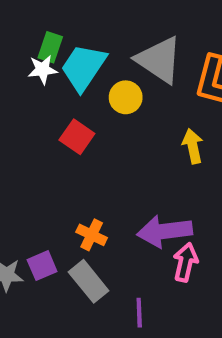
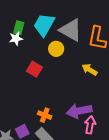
cyan trapezoid: (83, 67) -> (44, 25), moved
yellow arrow: (193, 146) -> (90, 70), turned -42

